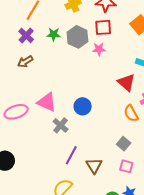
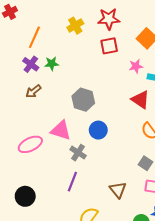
green star: (54, 34) -> (52, 64), moved
gray hexagon: (77, 37) -> (83, 100), moved
pink star: (99, 49) -> (136, 66), moved
purple line: (71, 155) -> (72, 182), moved

